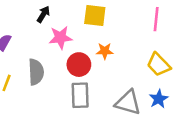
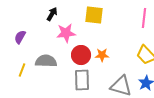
orange star: (105, 51) -> (102, 55), moved
gray semicircle: (36, 72) -> (46, 61), turned -85

